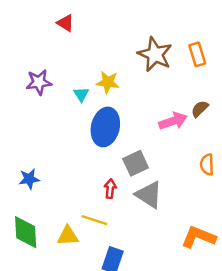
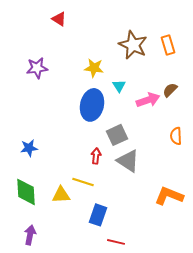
cyan triangle: (81, 94) -> (119, 86), moved

